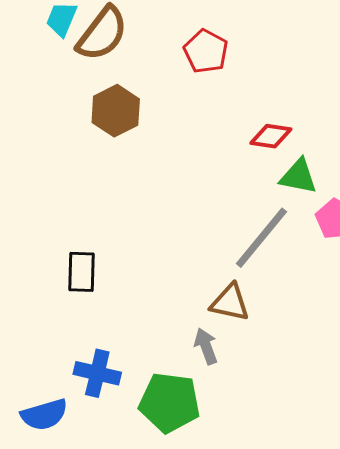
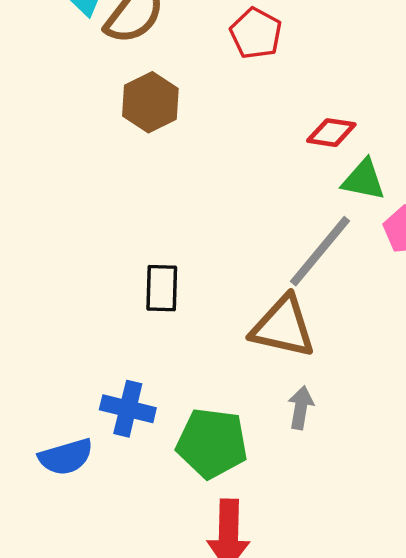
black rectangle: (81, 272) -> (162, 288), moved
brown triangle: (230, 303) -> (283, 327), size x1.4
gray arrow: (206, 346) -> (301, 408), moved, turned 30

